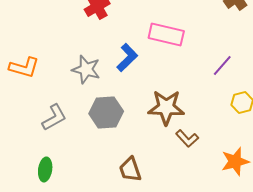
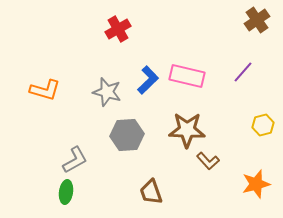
pink rectangle: (166, 34) -> (187, 76), moved
purple line: (222, 65) -> (243, 72), moved
gray L-shape: (54, 117) -> (75, 160), moved

